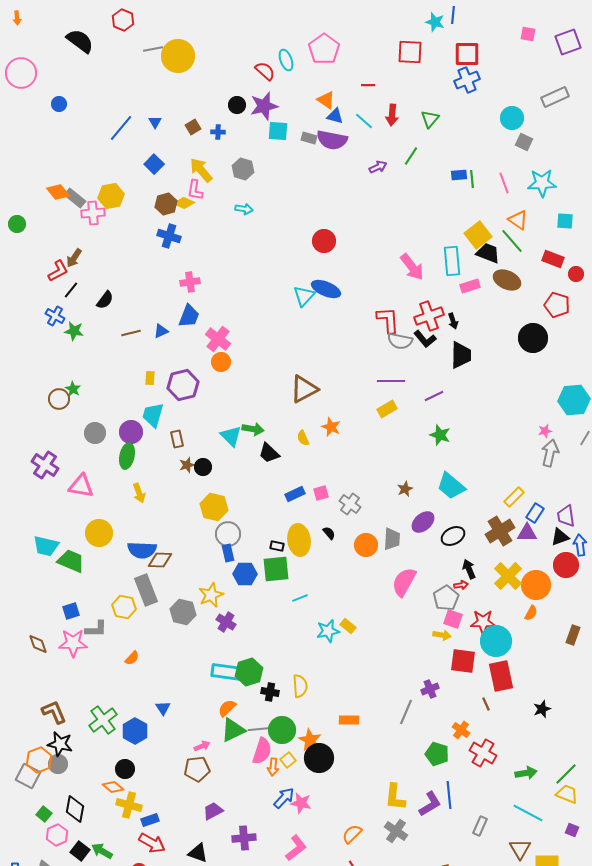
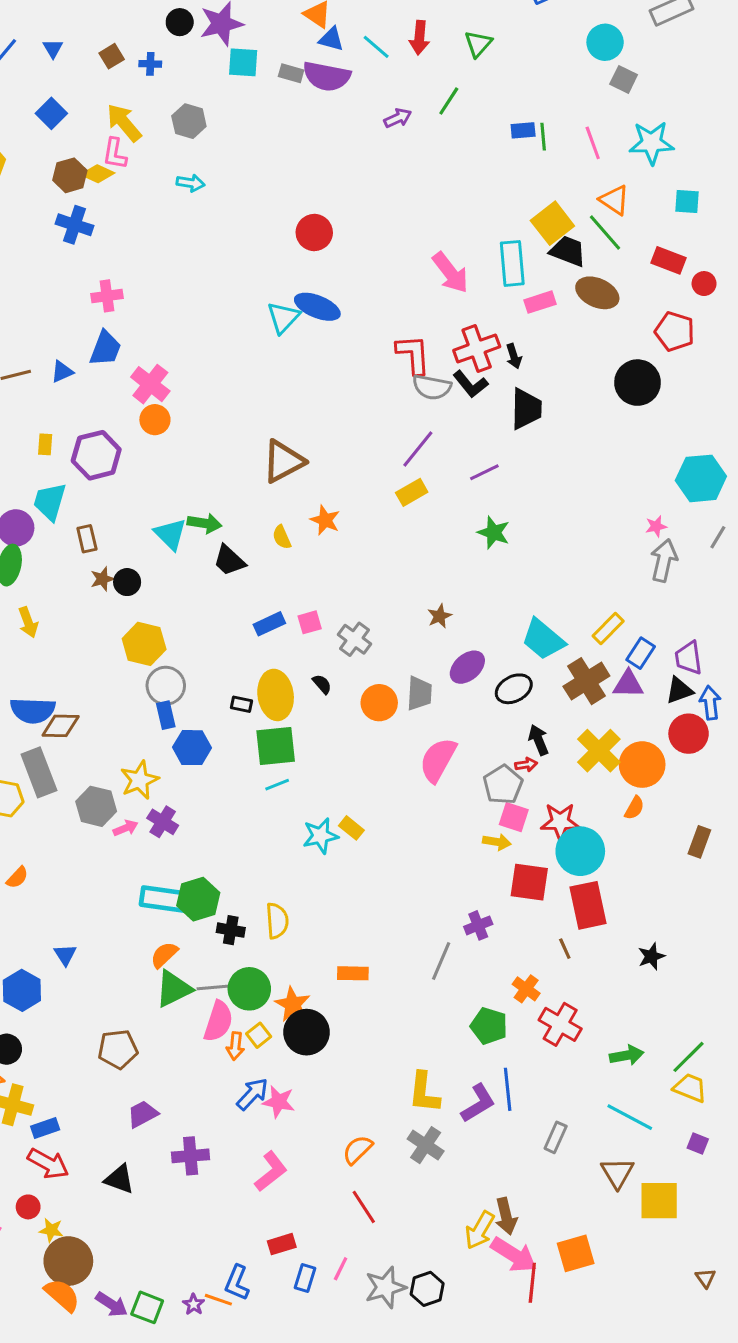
purple line: (391, 381) -> (418, 449), turned -52
cyan trapezoid: (451, 486) -> (543, 639), moved
green square: (276, 569) -> (276, 746), moved
pink arrow: (202, 746) -> (126, 828), moved

